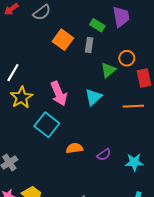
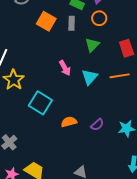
orange circle: (127, 58) -> (99, 18), moved
pink arrow: (59, 94) -> (65, 68), moved, size x0.7
cyan triangle: (93, 97) -> (90, 77), moved

